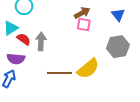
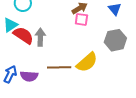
red semicircle: (24, 39) -> (23, 35), size x1.5
purple semicircle: (16, 59) -> (29, 76), moved

